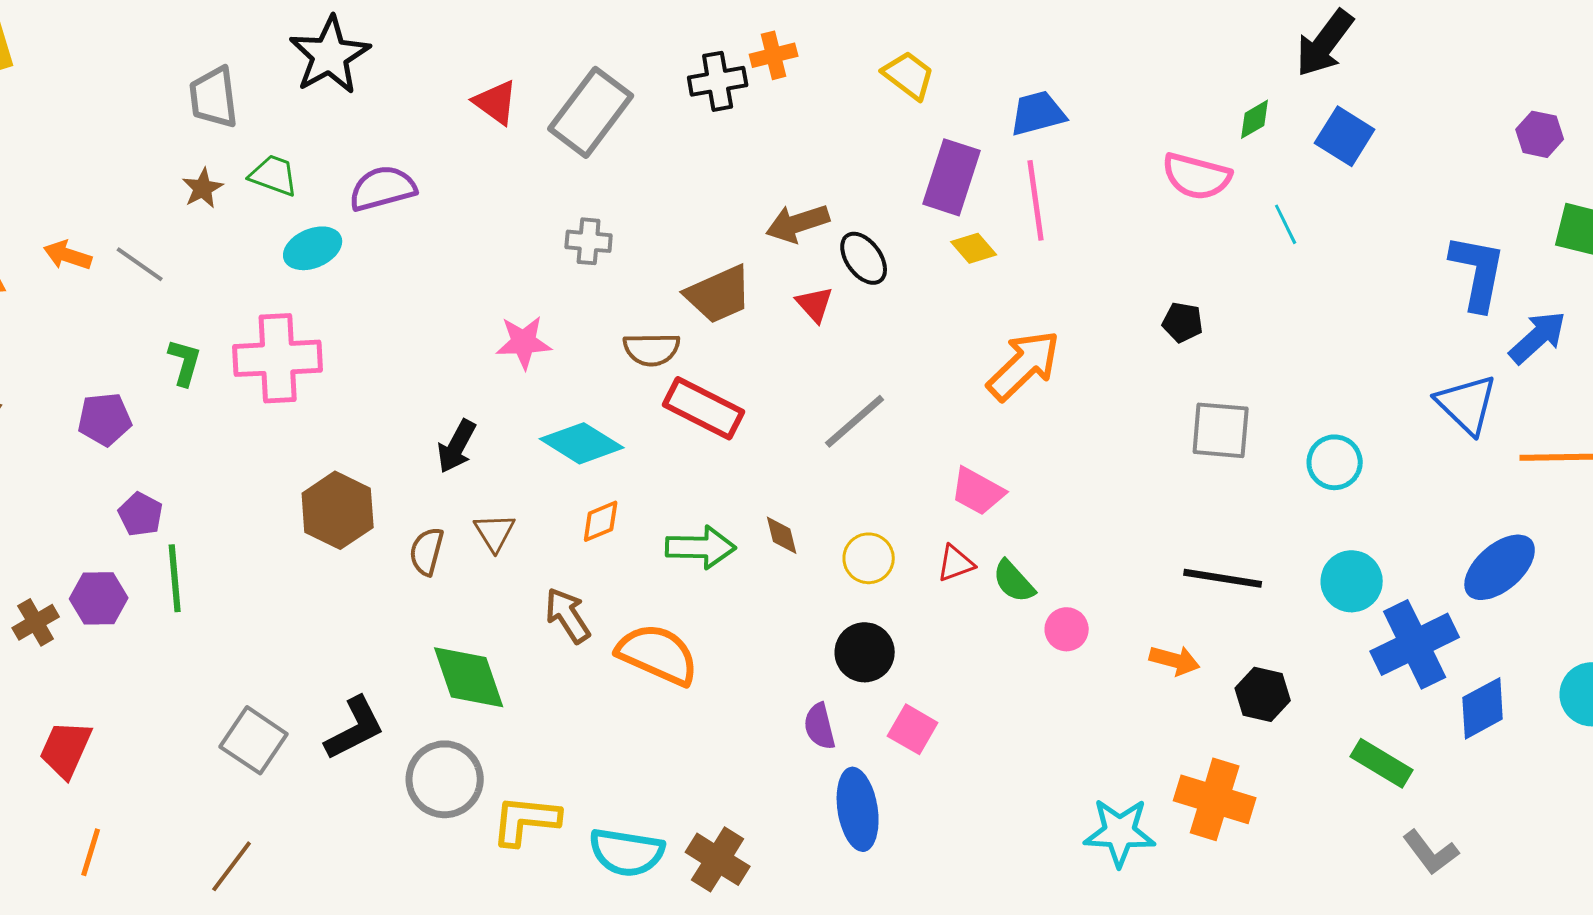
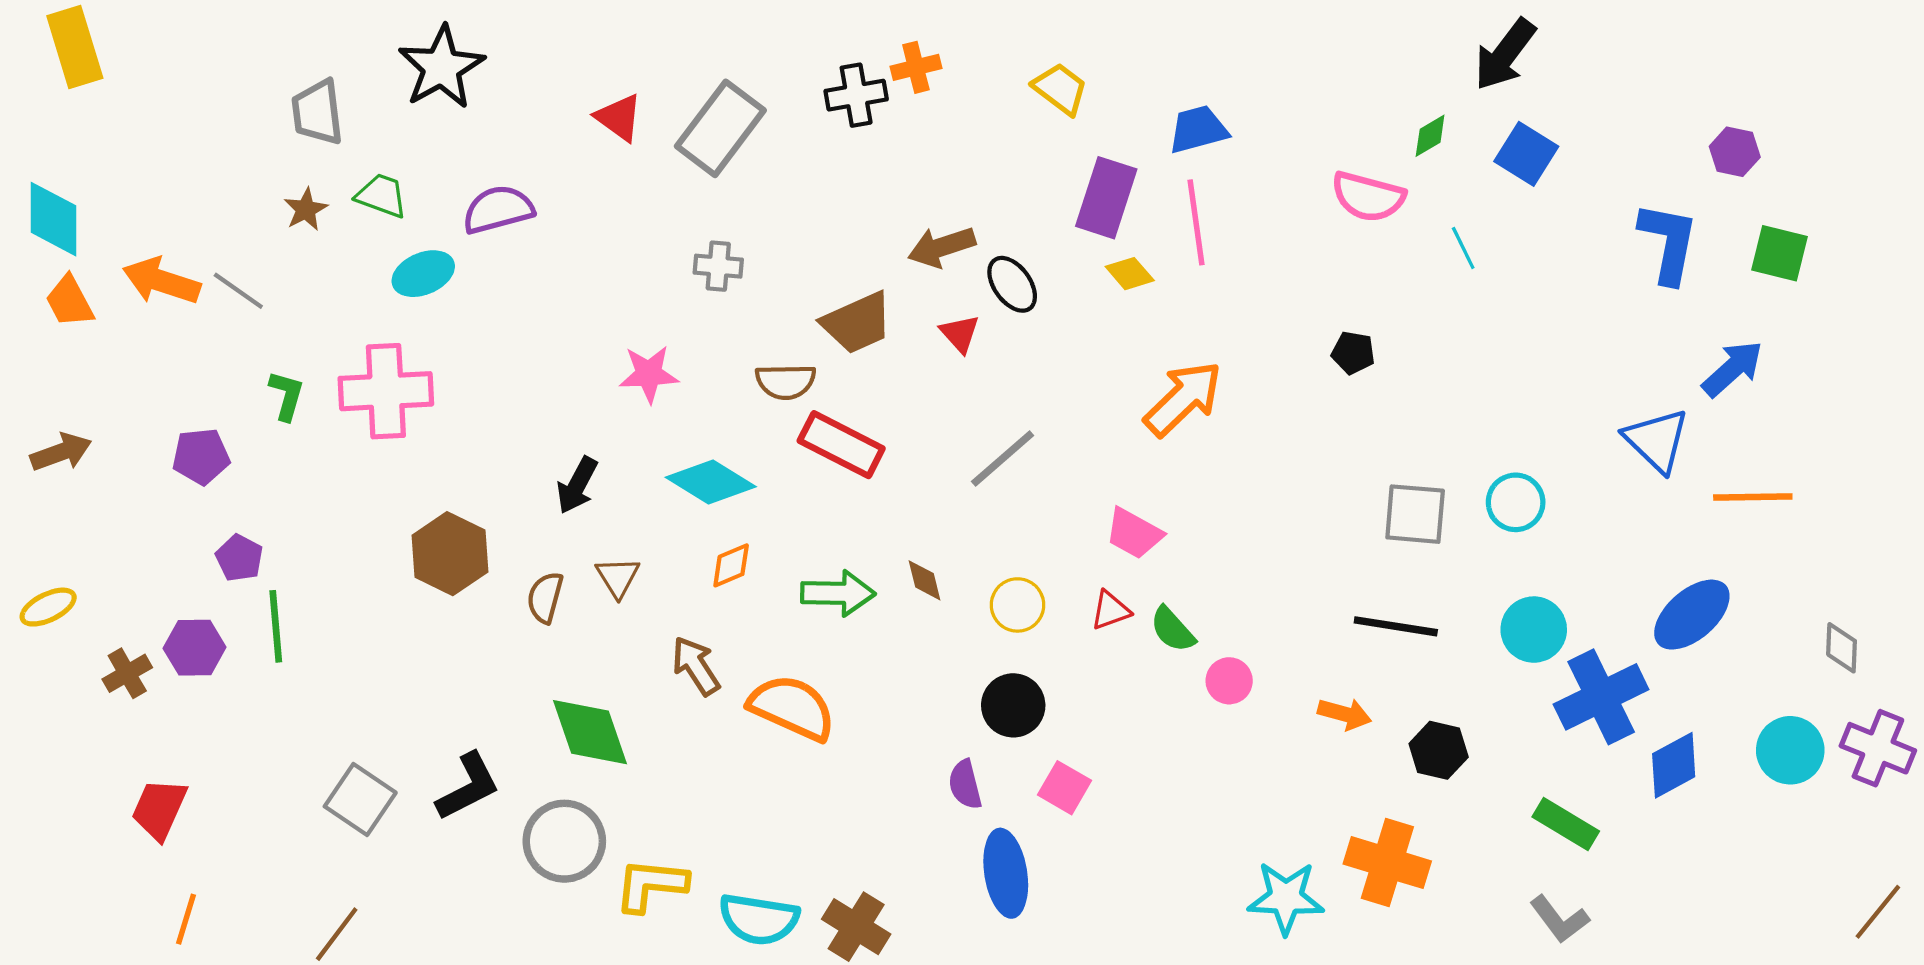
orange arrow: (68, 255) -> (161, 281), size x1.5
blue L-shape: (1478, 272) -> (1668, 243), moved
gray square: (1221, 430) -> (1415, 514), moved
gray L-shape: (1431, 852) -> (1559, 919), moved

